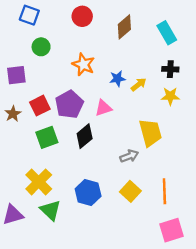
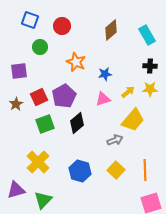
red circle: (82, 16) -> (62, 26), moved
yellow arrow: (139, 84) -> (128, 92), moved
pink triangle: (103, 108) -> (103, 99), moved
yellow trapezoid: (150, 133) -> (133, 120), turned 55
green triangle: (50, 210) -> (43, 200), moved, turned 30

